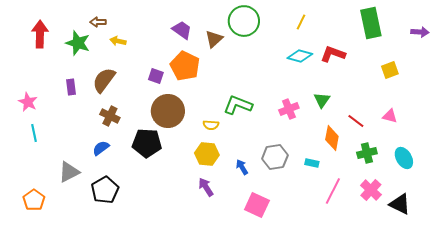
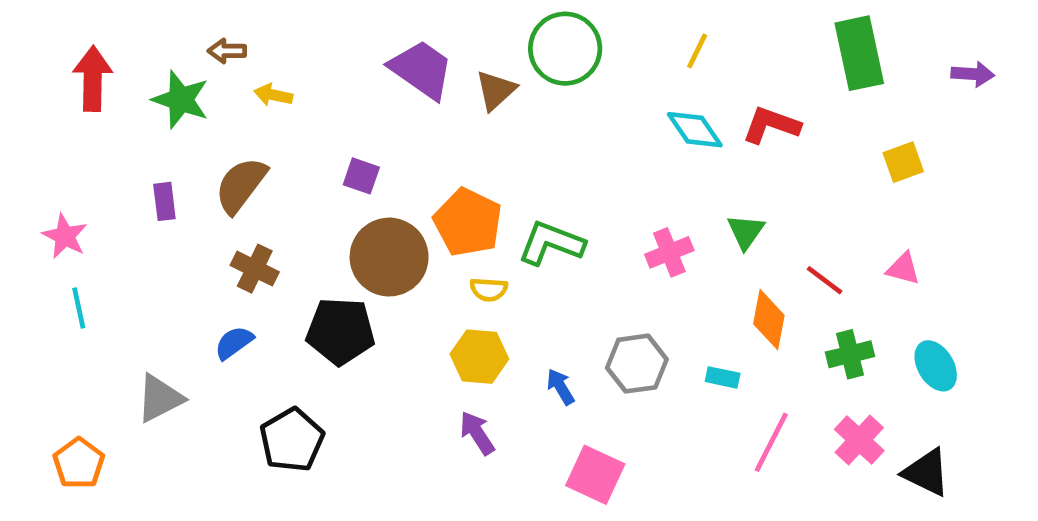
purple trapezoid: (182, 30) -> (422, 69), size x1.4
cyan diamond: (300, 56) -> (695, 130), turned 40
orange pentagon: (185, 66) -> (468, 222), moved
black pentagon: (105, 190) -> (292, 440), moved

